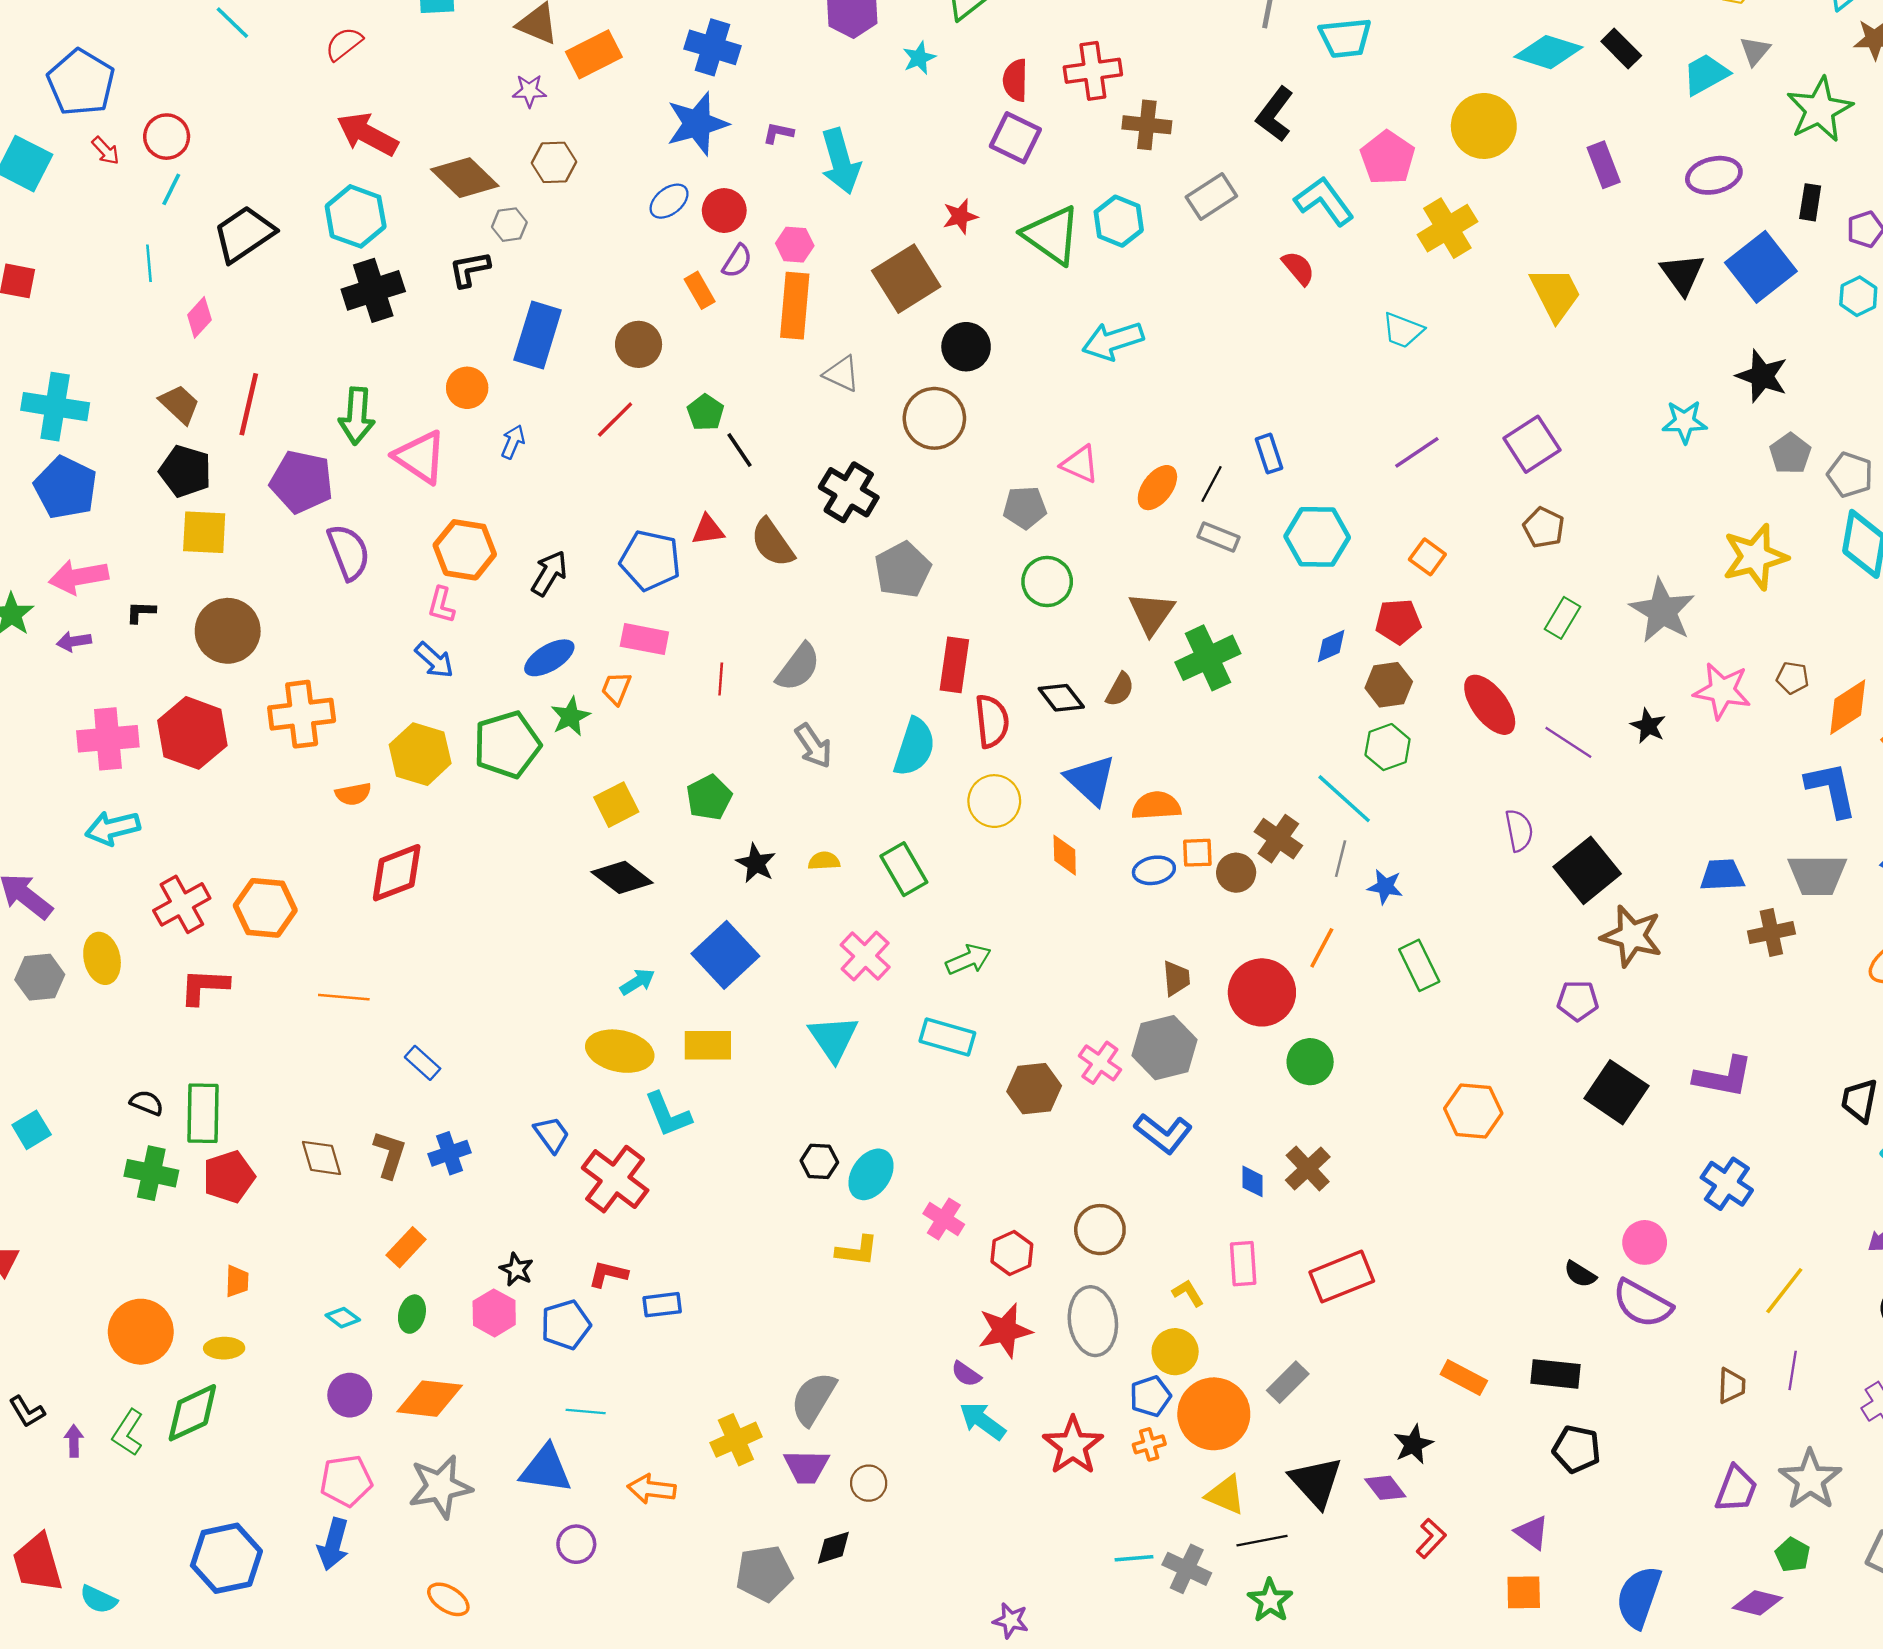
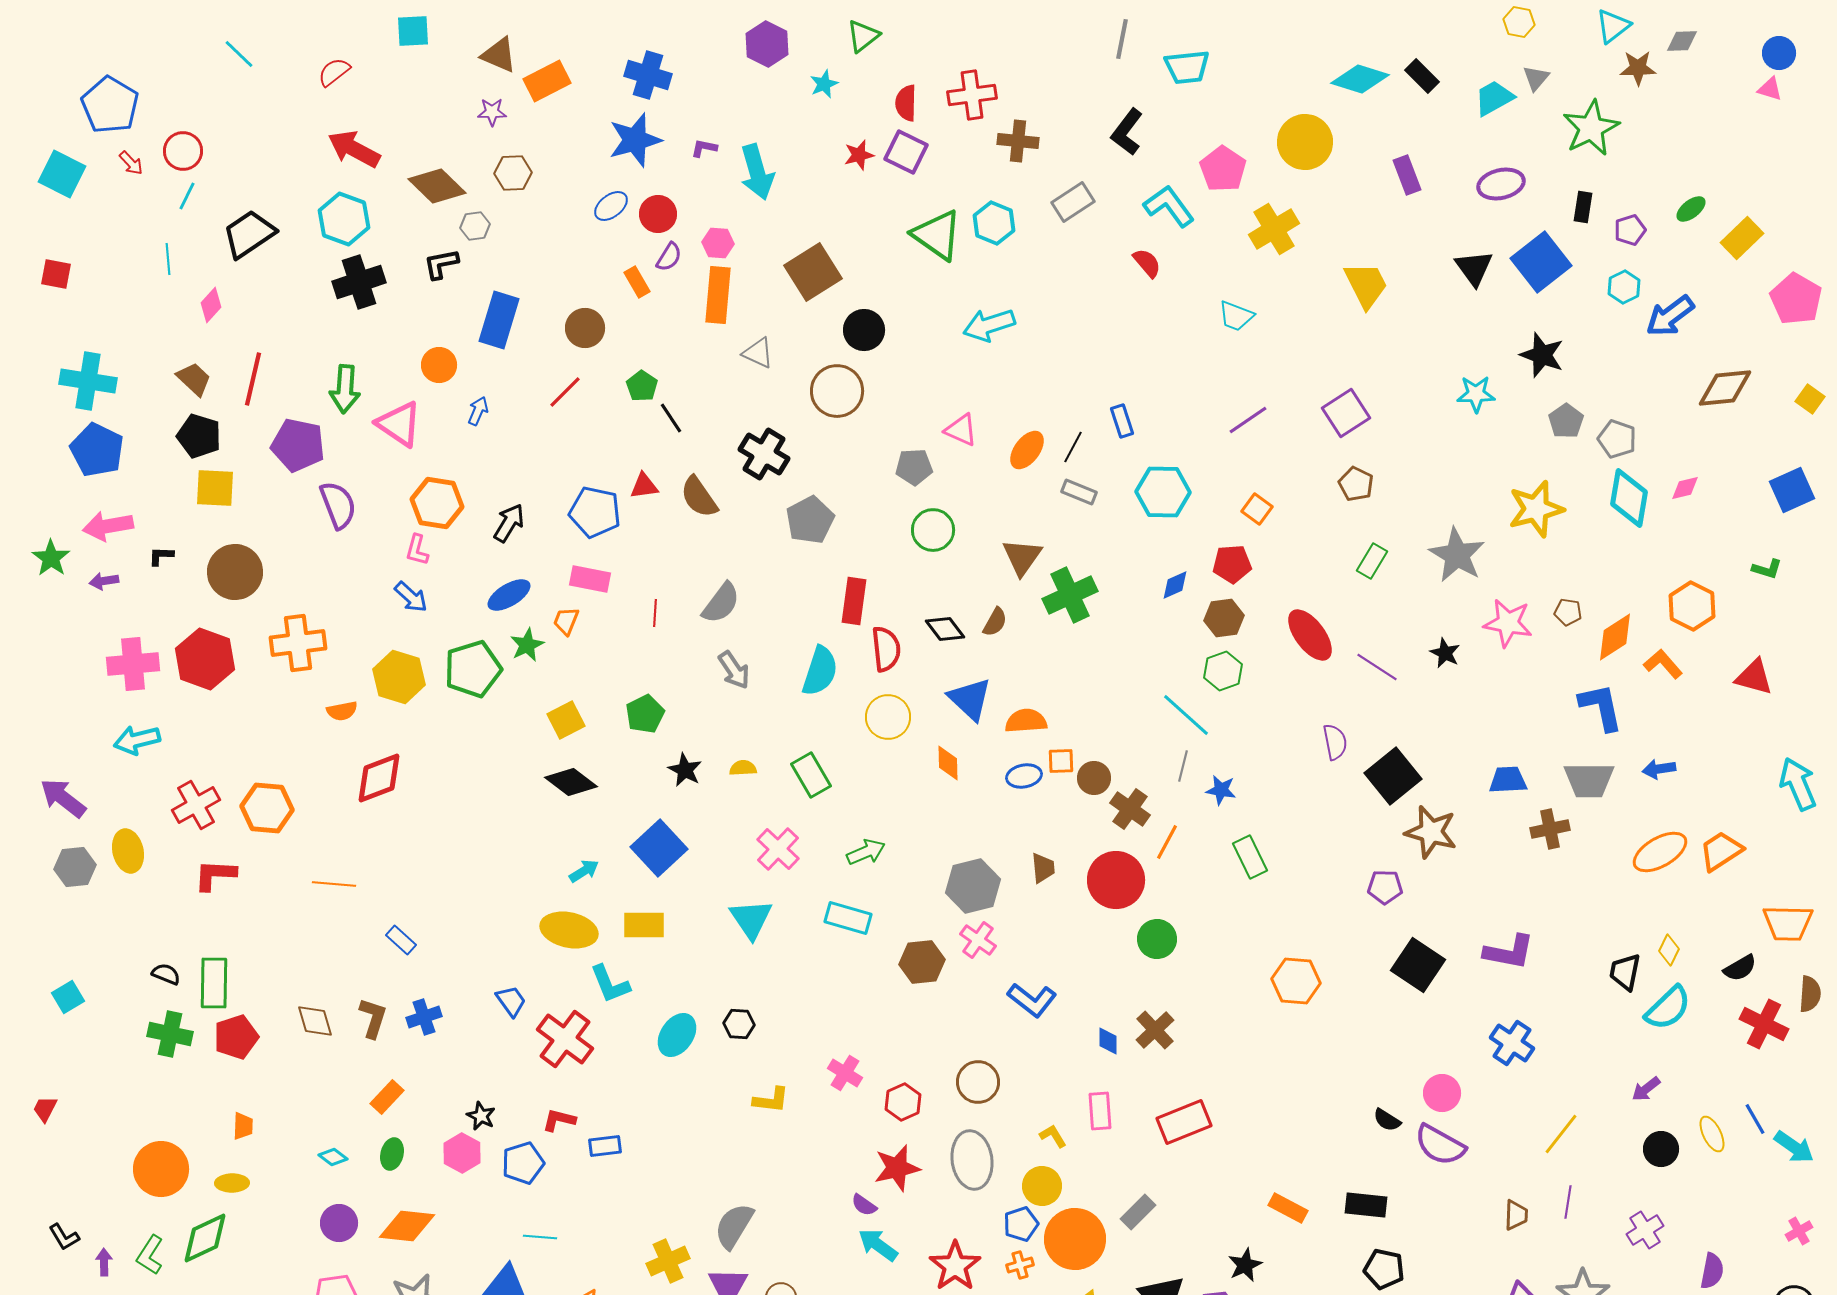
red star: (960, 216) -> (859, 155), moved
brown cross: (1278, 839) -> (1130, 809), moved
gray hexagon: (1164, 1048) -> (973, 886), moved
cyan ellipse: (871, 1174) -> (677, 1035), moved

